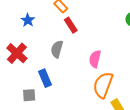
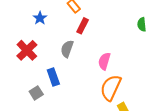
red rectangle: (71, 25) -> (83, 26), turned 56
gray square: (29, 95) -> (36, 93), turned -32

